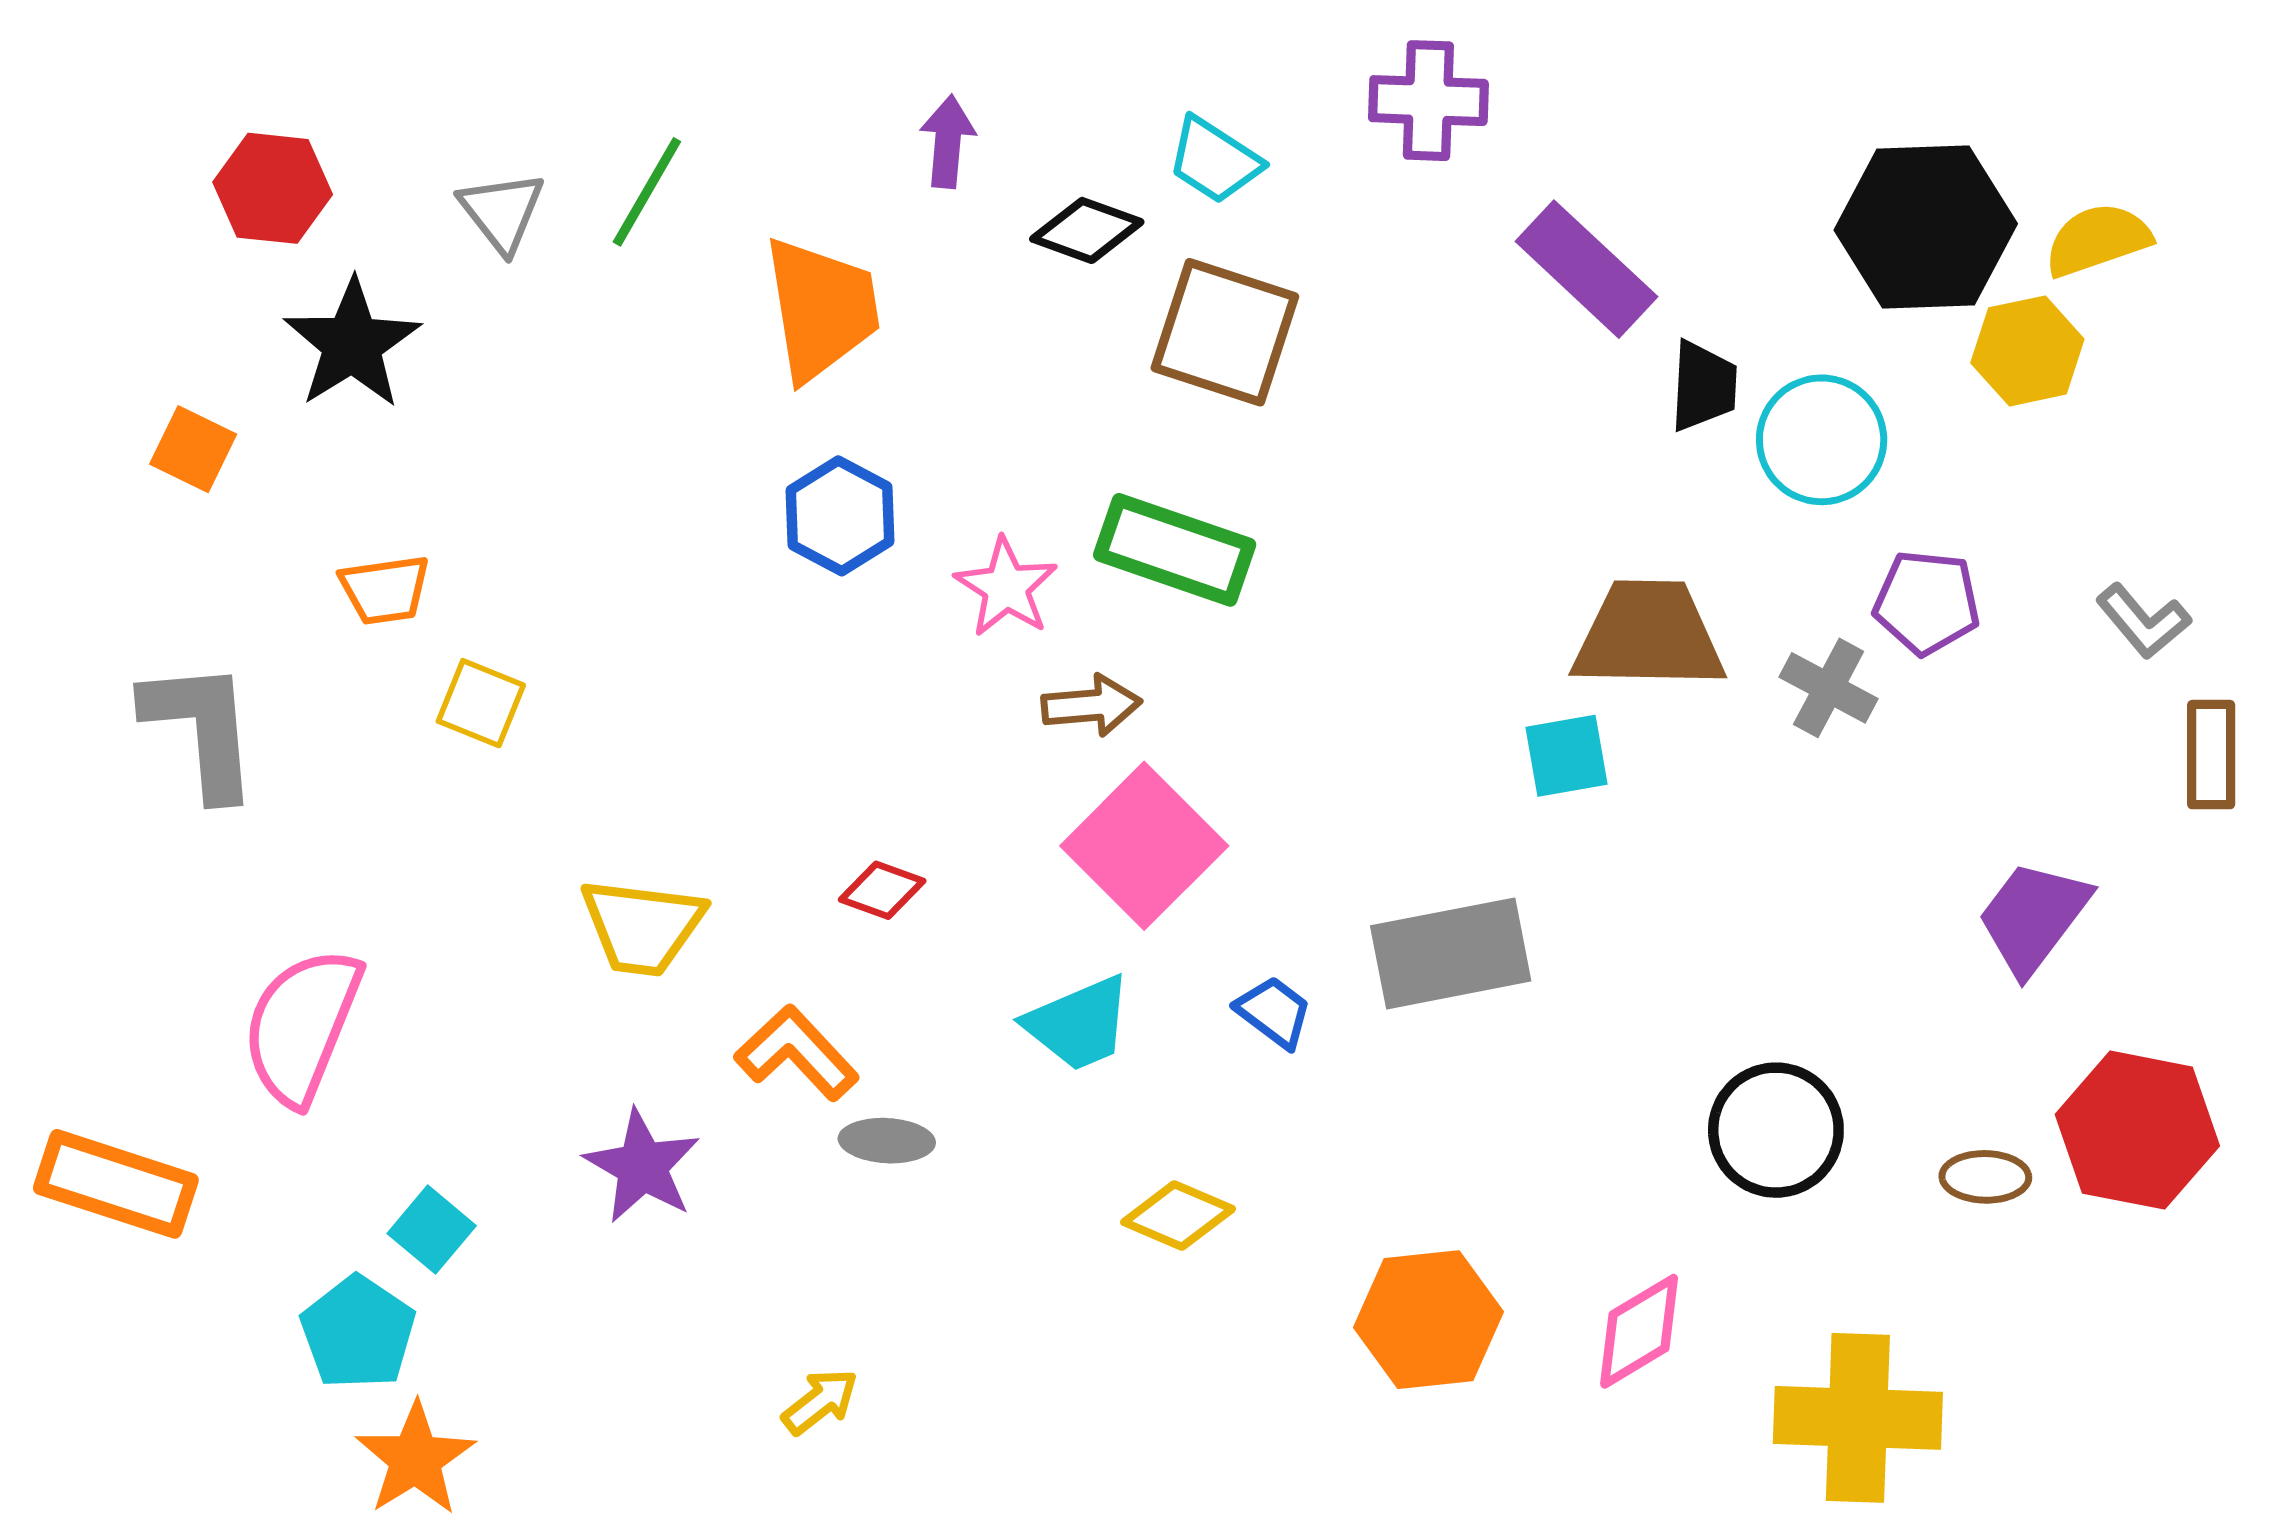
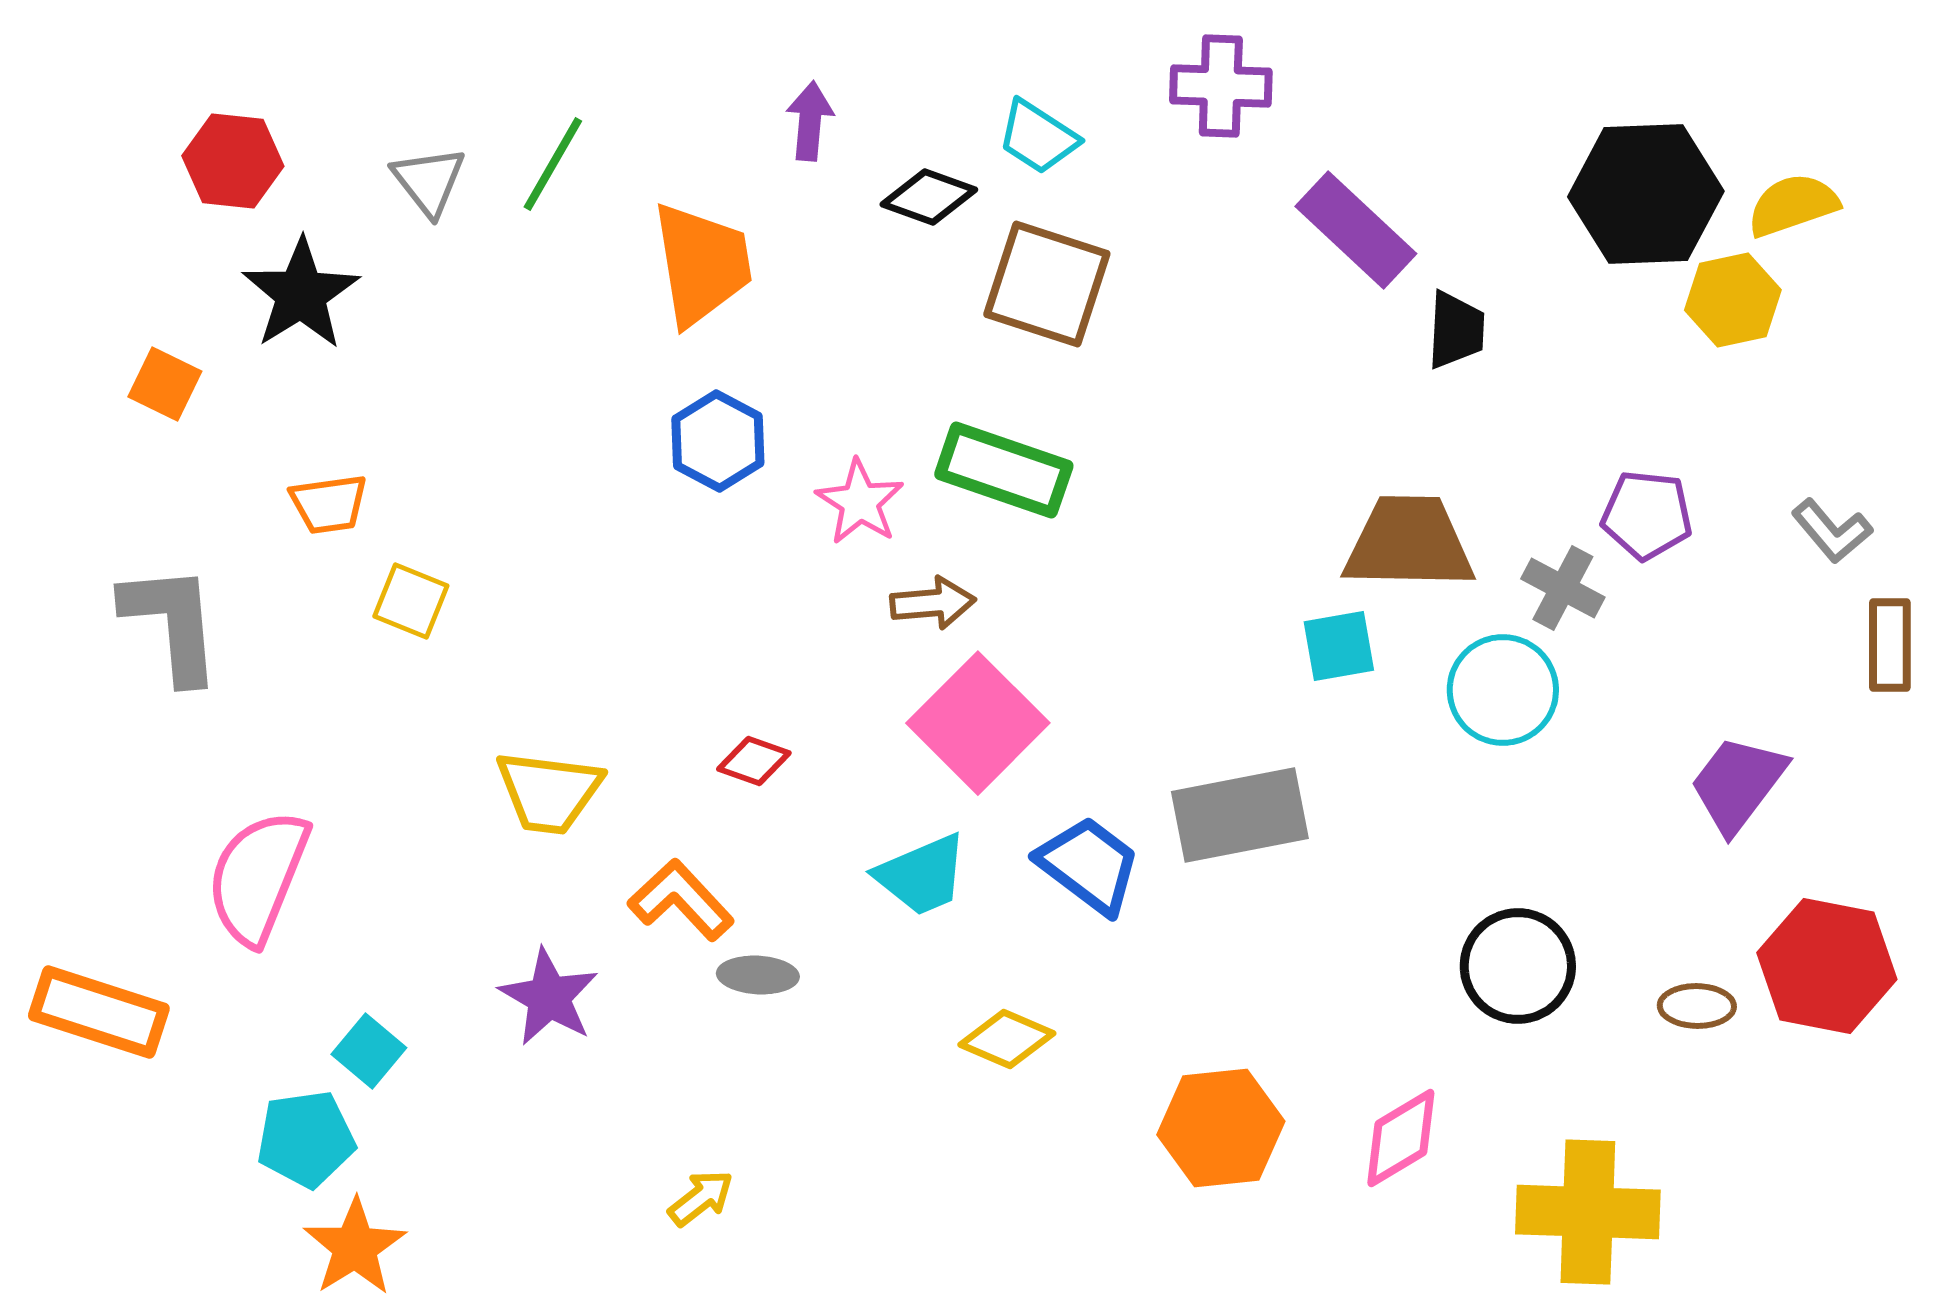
cyan circle: (1822, 440) -> (1503, 690), moved
blue trapezoid: (1274, 1012) -> (1089, 865), size x1.6
cyan pentagon: (358, 1332) -> (306, 1139), turned 30

